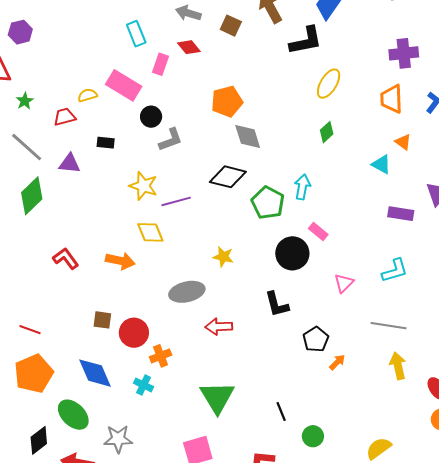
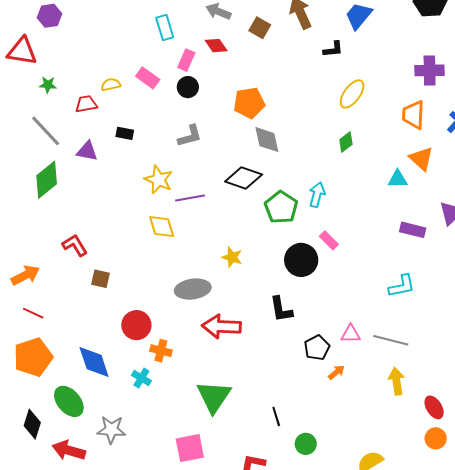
black L-shape: (306, 41) -> (333, 49), size x0.6
pink rectangle: (124, 85) -> (148, 78), size x0.7
green star: (25, 101) -> (48, 85), turned 30
black circle: (151, 117) -> (188, 87), moved
orange triangle: (403, 142) -> (421, 159), size x1.5
cyan triangle: (381, 164) -> (398, 179), turned -35
orange arrow: (120, 261) -> (25, 275), moved, turned -44
pink triangle: (344, 283) -> (351, 334), moved, turned 40
brown square: (102, 320) -> (101, 279), moved
red arrow: (219, 327) -> (221, 326), size x1.4
orange cross: (161, 356) -> (161, 351), turned 30
black diamond: (39, 440) -> (32, 424), turned -40

